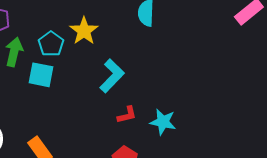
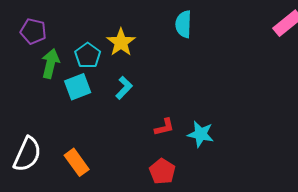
cyan square: (41, 75) -> (78, 87), turned -32
cyan L-shape: (112, 76) -> (124, 88), moved, size x0.7

